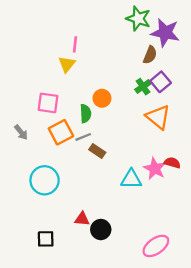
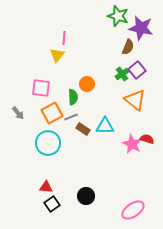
cyan triangle: (131, 179) -> (105, 126), moved
cyan circle: (45, 180) -> (48, 143), moved
red triangle: (82, 219) -> (46, 187), moved
black square: (46, 239) -> (52, 204), moved, turned -35

